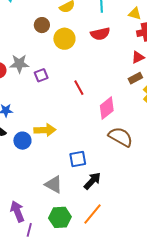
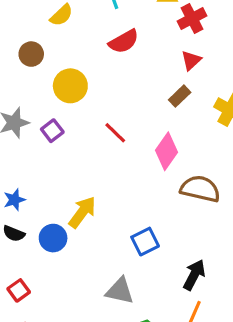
yellow circle: (64, 39) -> (70, 86), moved
brown rectangle: (135, 78) -> (180, 96), moved
yellow arrow: (45, 130) -> (82, 212), turned -35
black arrow: (92, 181) -> (194, 275), moved

